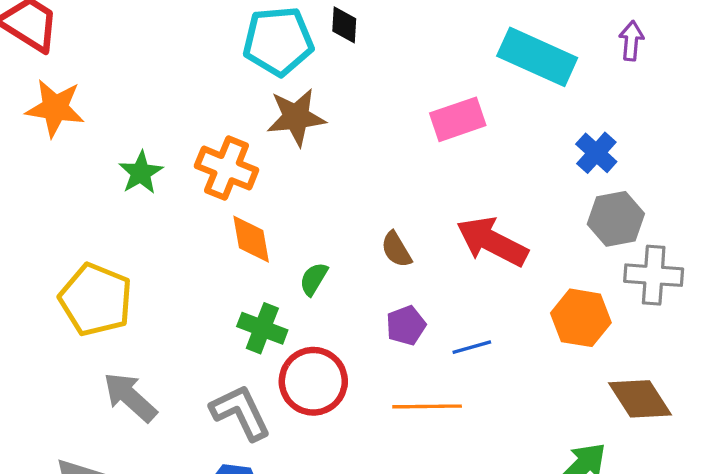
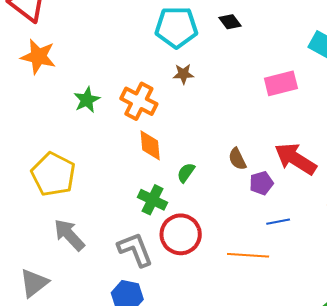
black diamond: (344, 25) -> (230, 22), moved, turned -45
brown star: (296, 117) -> (183, 74), size x0.6
purple pentagon: (406, 325) -> (261, 183), moved

